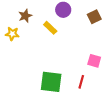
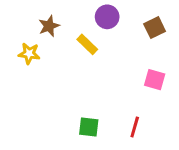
pink square: (94, 61) -> (155, 80), moved
green square: (51, 82) -> (89, 127), size x0.6

